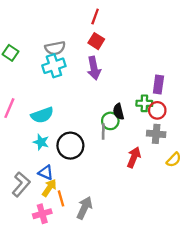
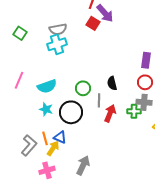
purple arrow: (94, 68) -> (105, 13), moved, turned -30
green cross: (144, 103) -> (134, 111), moved
green circle: (110, 121) -> (83, 88), moved
red arrow: (134, 157) -> (110, 113), moved
blue triangle: (46, 173) -> (60, 137), moved
orange line: (61, 198) -> (45, 138), moved

